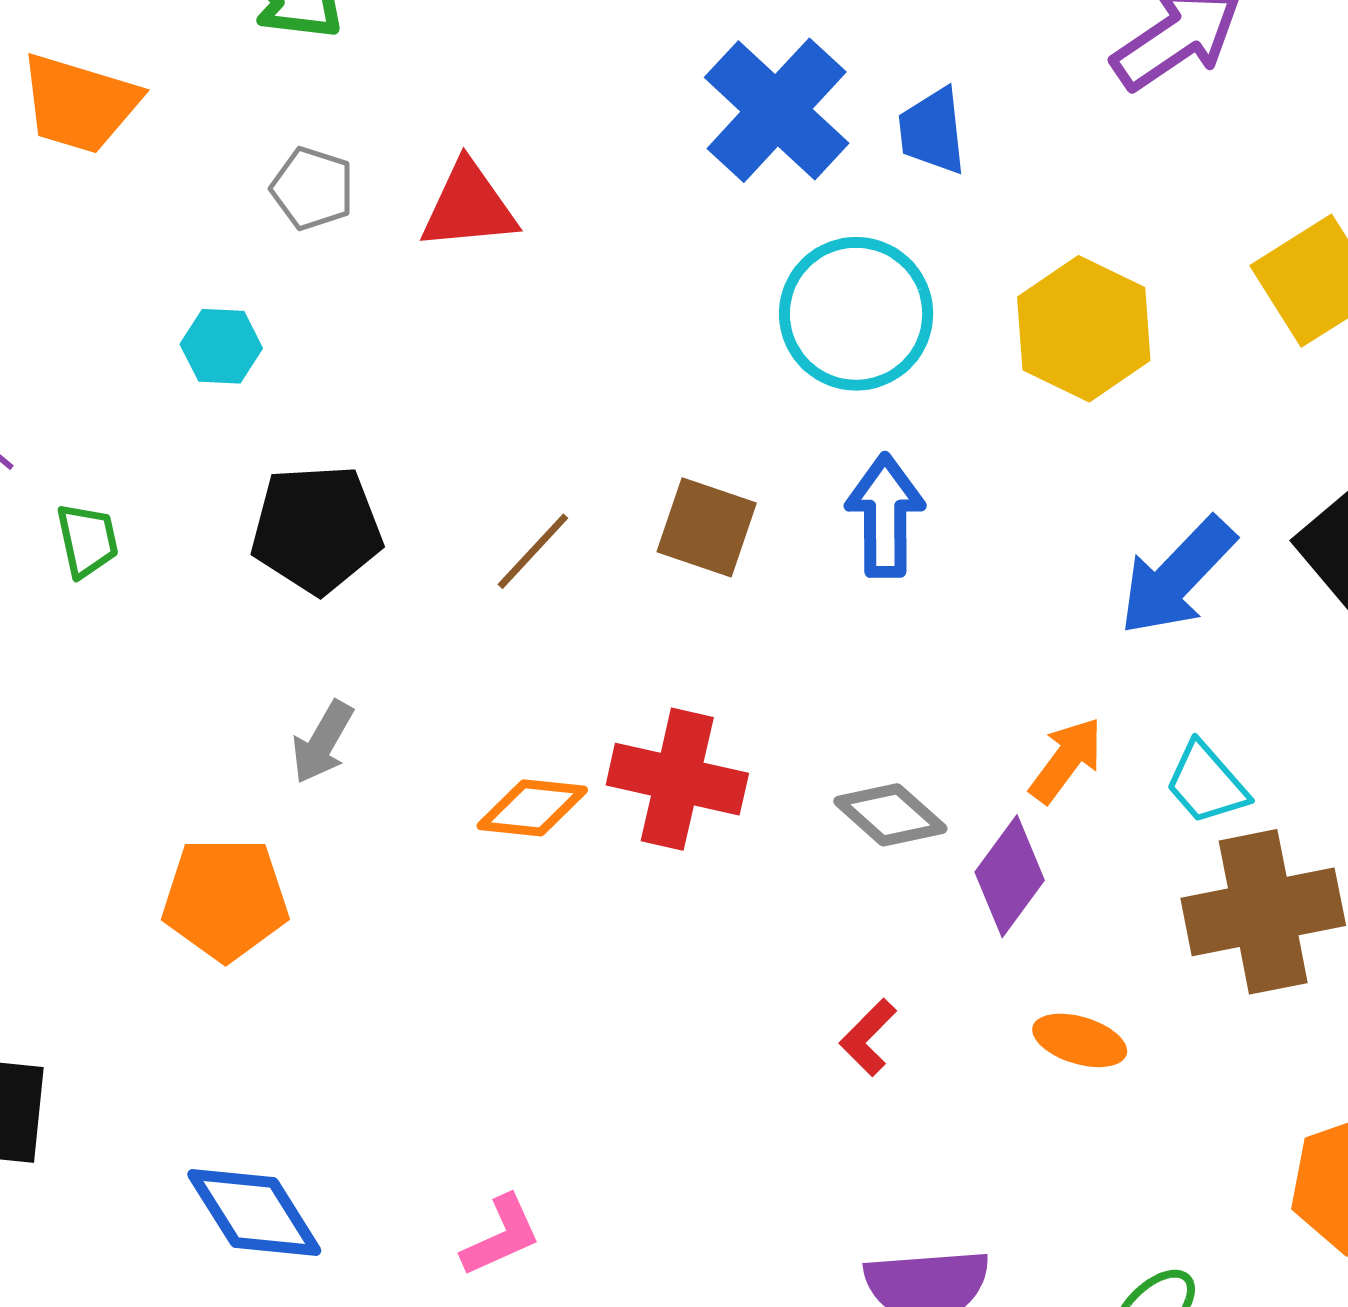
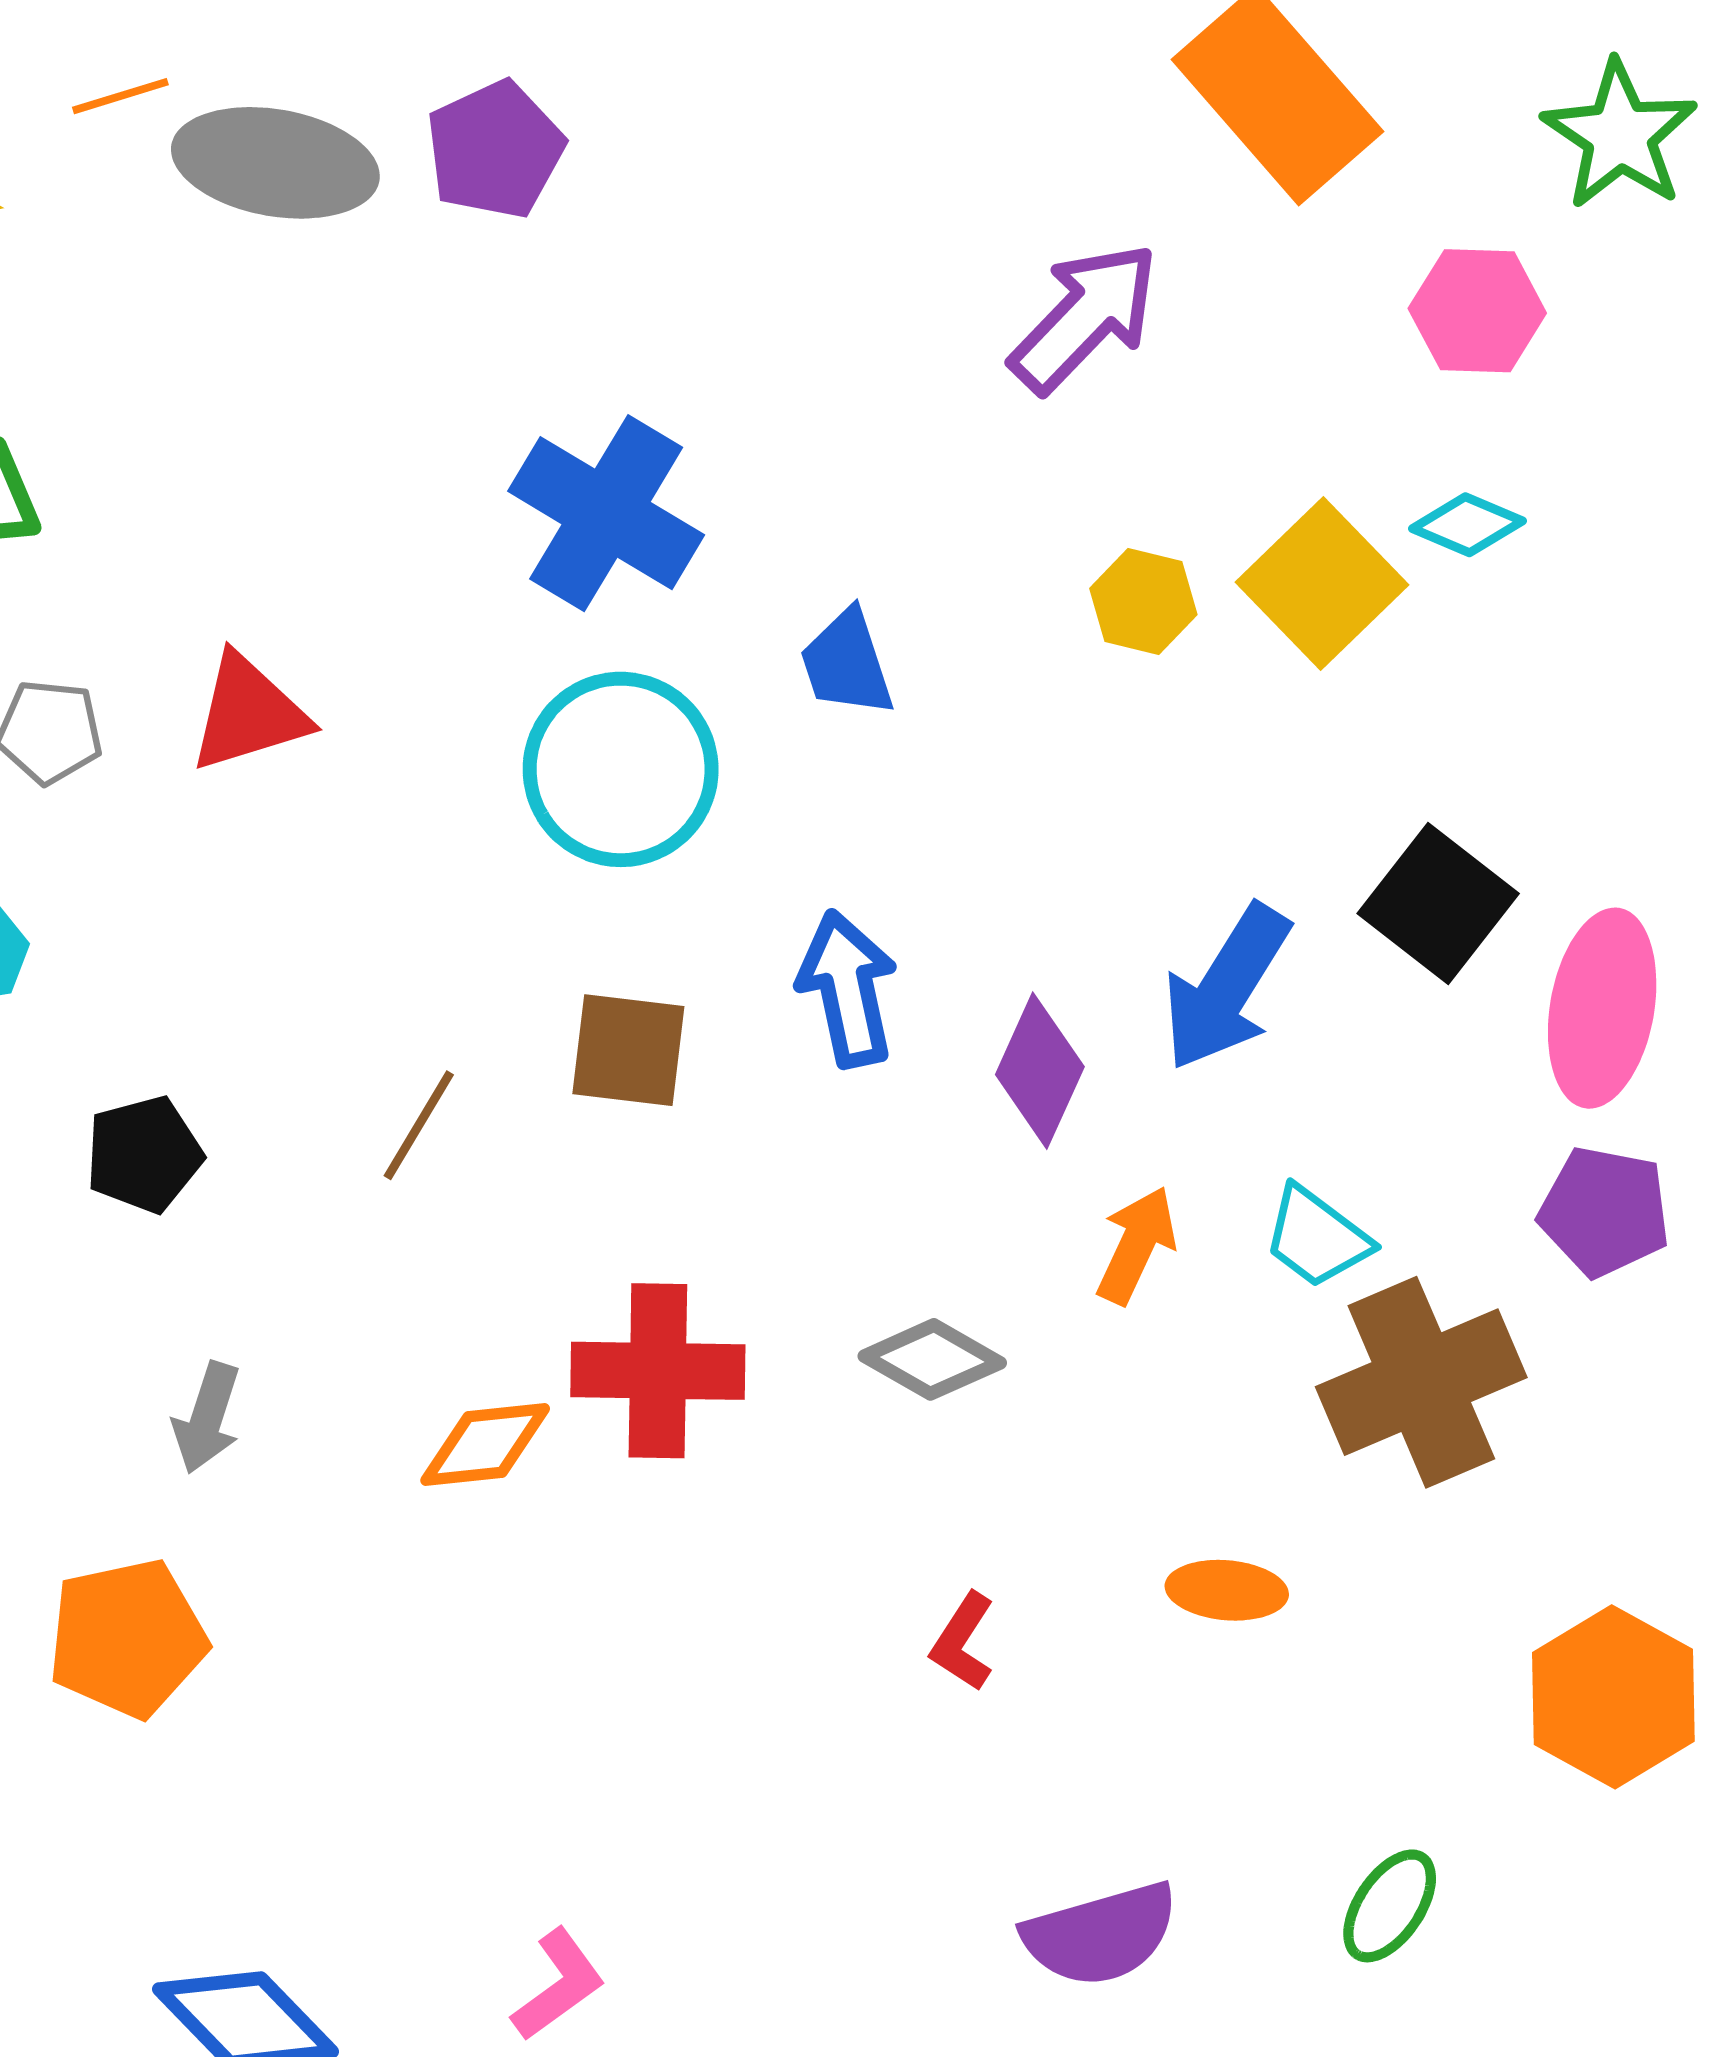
blue trapezoid: (932, 131) -> (847, 663), moved
cyan circle: (856, 314) -> (621, 769), moved
yellow hexagon: (1084, 329) -> (1143, 601), moved, size x0.6
black pentagon: (317, 529) -> (144, 1154), size x0.7
purple diamond: (1010, 876) -> (1040, 1071), moved

